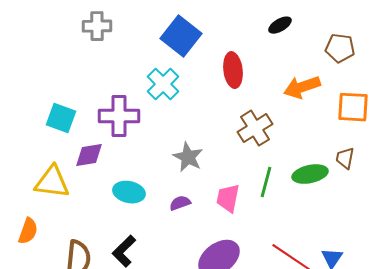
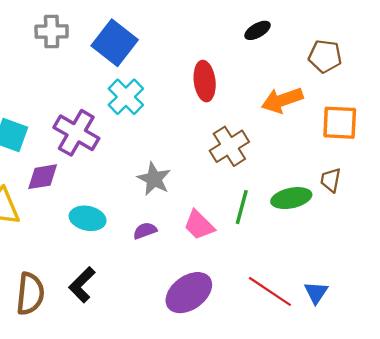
blue square: (181, 36) -> (115, 43), moved
purple cross: (119, 116) -> (76, 133), turned 30
pink trapezoid: (228, 198) -> (199, 225), turned -56

